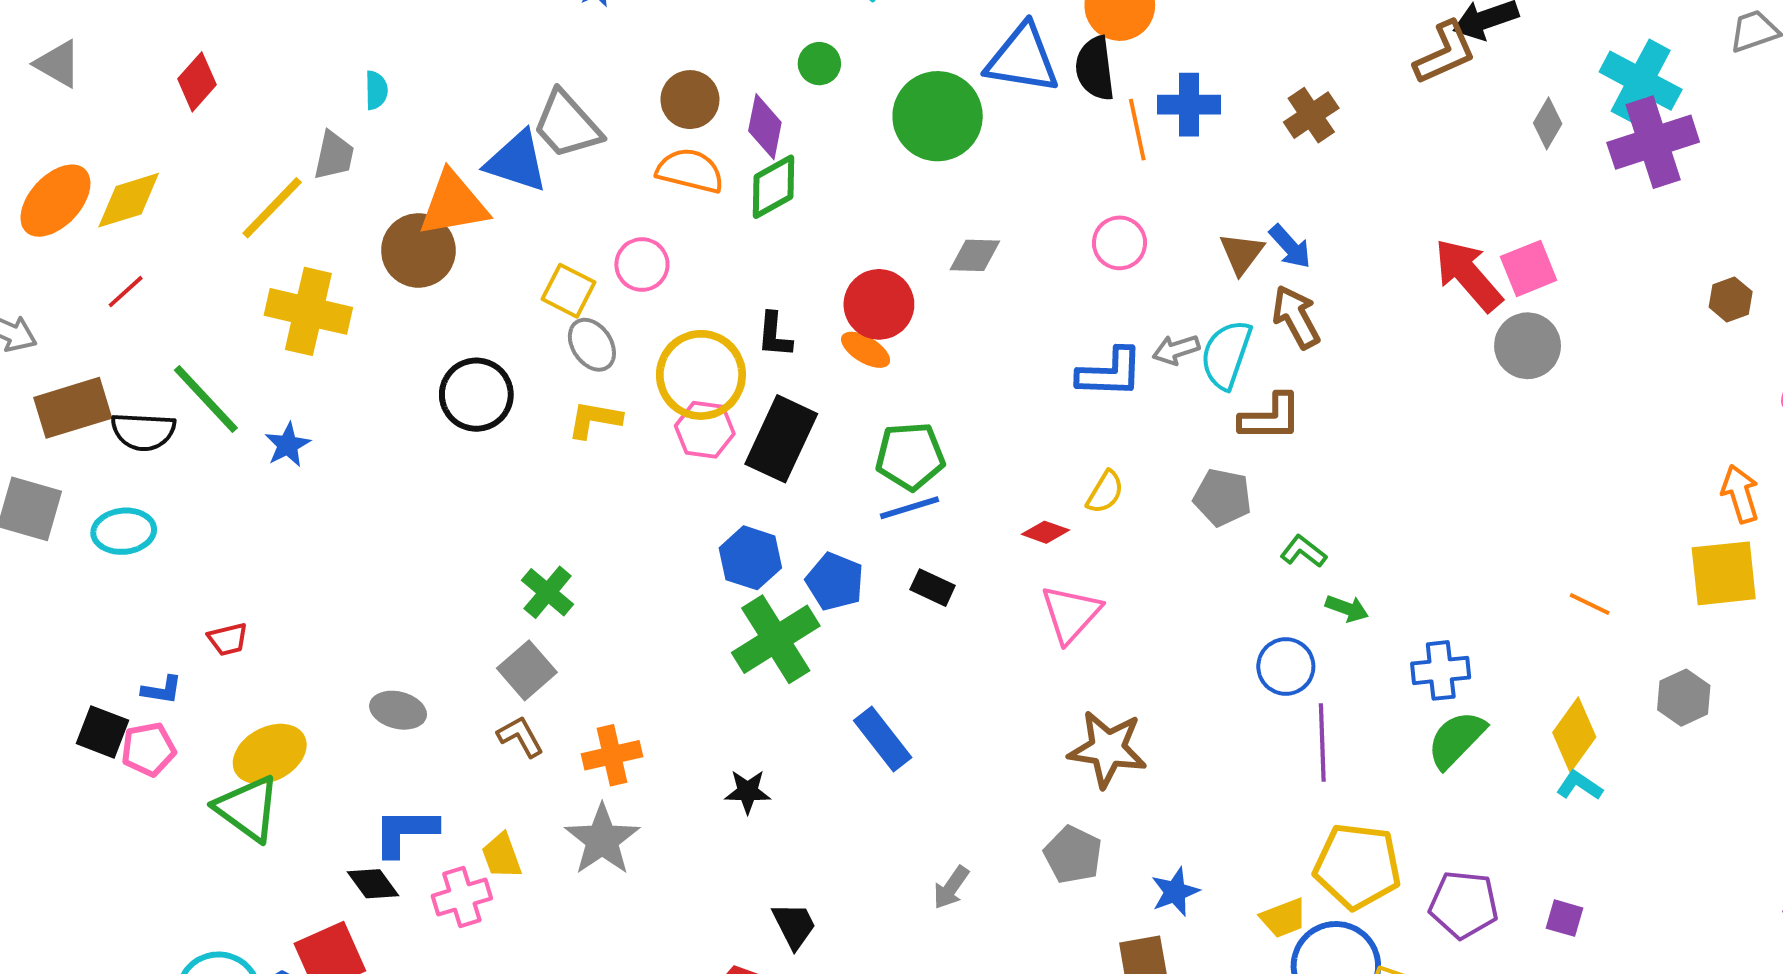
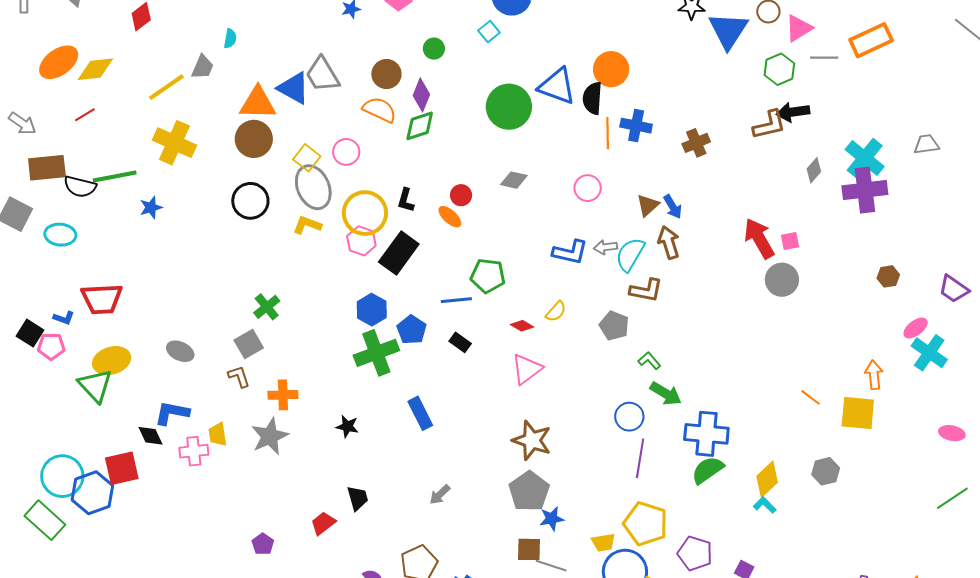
green circle: (819, 64) -> (434, 49), moved
brown circle: (418, 250) -> (254, 139), moved
pink square: (1529, 268) -> (790, 241), size x0.7
red circle: (879, 304) -> (461, 195), size x0.6
gray ellipse: (592, 345) -> (313, 187), size x1.6
green line: (206, 399) -> (115, 176), turned -69
green pentagon: (910, 456) -> (488, 276), moved
orange line: (1590, 604) -> (811, 397), moved
green arrow: (1347, 608) -> (666, 394), size x1.5
red trapezoid: (228, 639) -> (102, 299), size x2.0
blue cross: (1441, 670) -> (706, 434), size x1.5
gray pentagon: (1073, 855) -> (529, 491), moved, size x1.4

